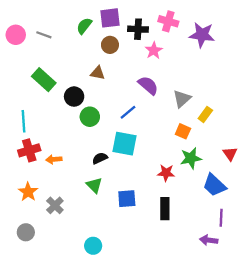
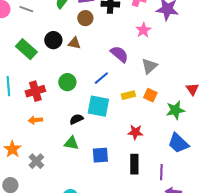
pink star: (154, 50) -> (143, 30), moved
black circle: (74, 97) -> (53, 40), moved
yellow rectangle: (205, 114) -> (128, 95), moved, turned 40
red cross: (29, 150) -> (35, 91), moved
red triangle: (230, 154) -> (192, 89), moved
green star: (191, 158) -> (175, 110), moved
green triangle: (94, 185) -> (71, 143), turned -35
purple line: (221, 218) -> (161, 172), moved

